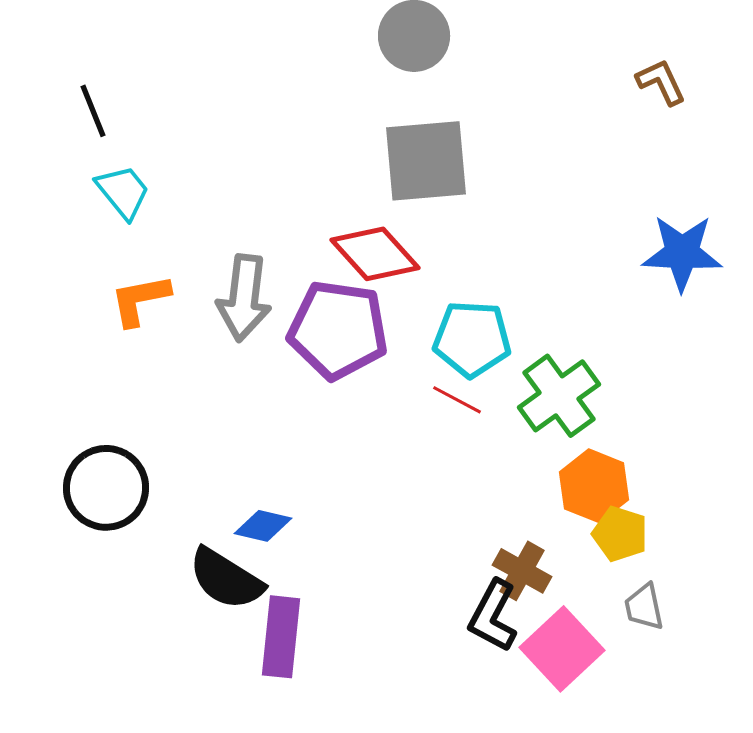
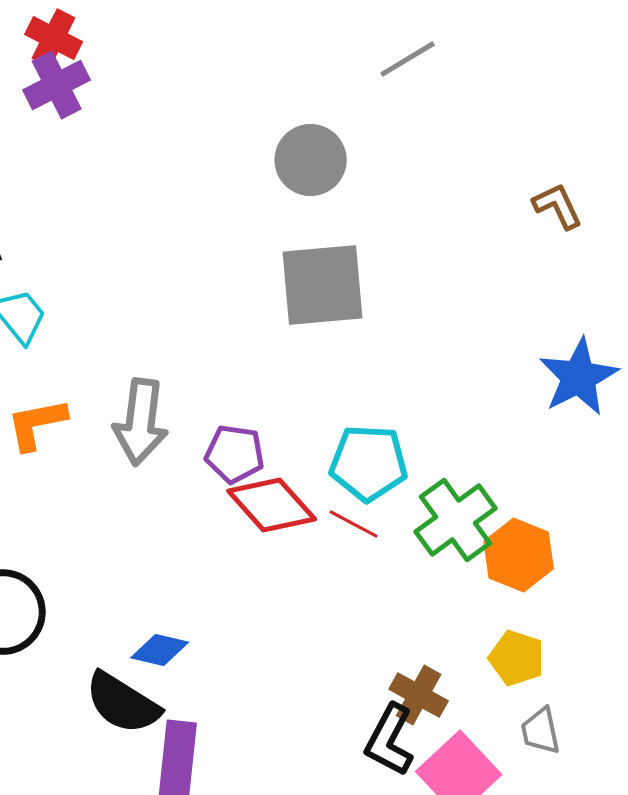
blue star: (682, 253) -> (579, 377), turned -30
red diamond: (375, 254) -> (272, 505), moved
purple pentagon: (338, 330) -> (235, 454), size x0.6
orange hexagon: (594, 486) -> (519, 555), moved

